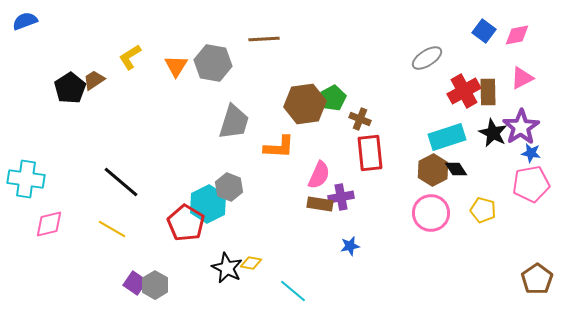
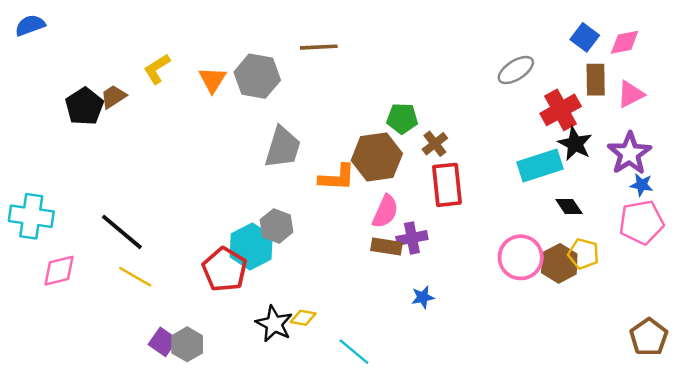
brown rectangle: (488, 92) -> (596, 80), moved
green pentagon: (333, 98) -> (402, 118), turned 30
brown hexagon: (305, 104) -> (377, 157), moved
brown cross: (360, 119) -> (435, 144), turned 30
black star: (493, 133) -> (575, 144), moved
black diamond: (456, 169) -> (569, 207), moved
brown hexagon: (433, 170) -> (559, 263), moved
black line: (121, 182) -> (122, 232), moved

